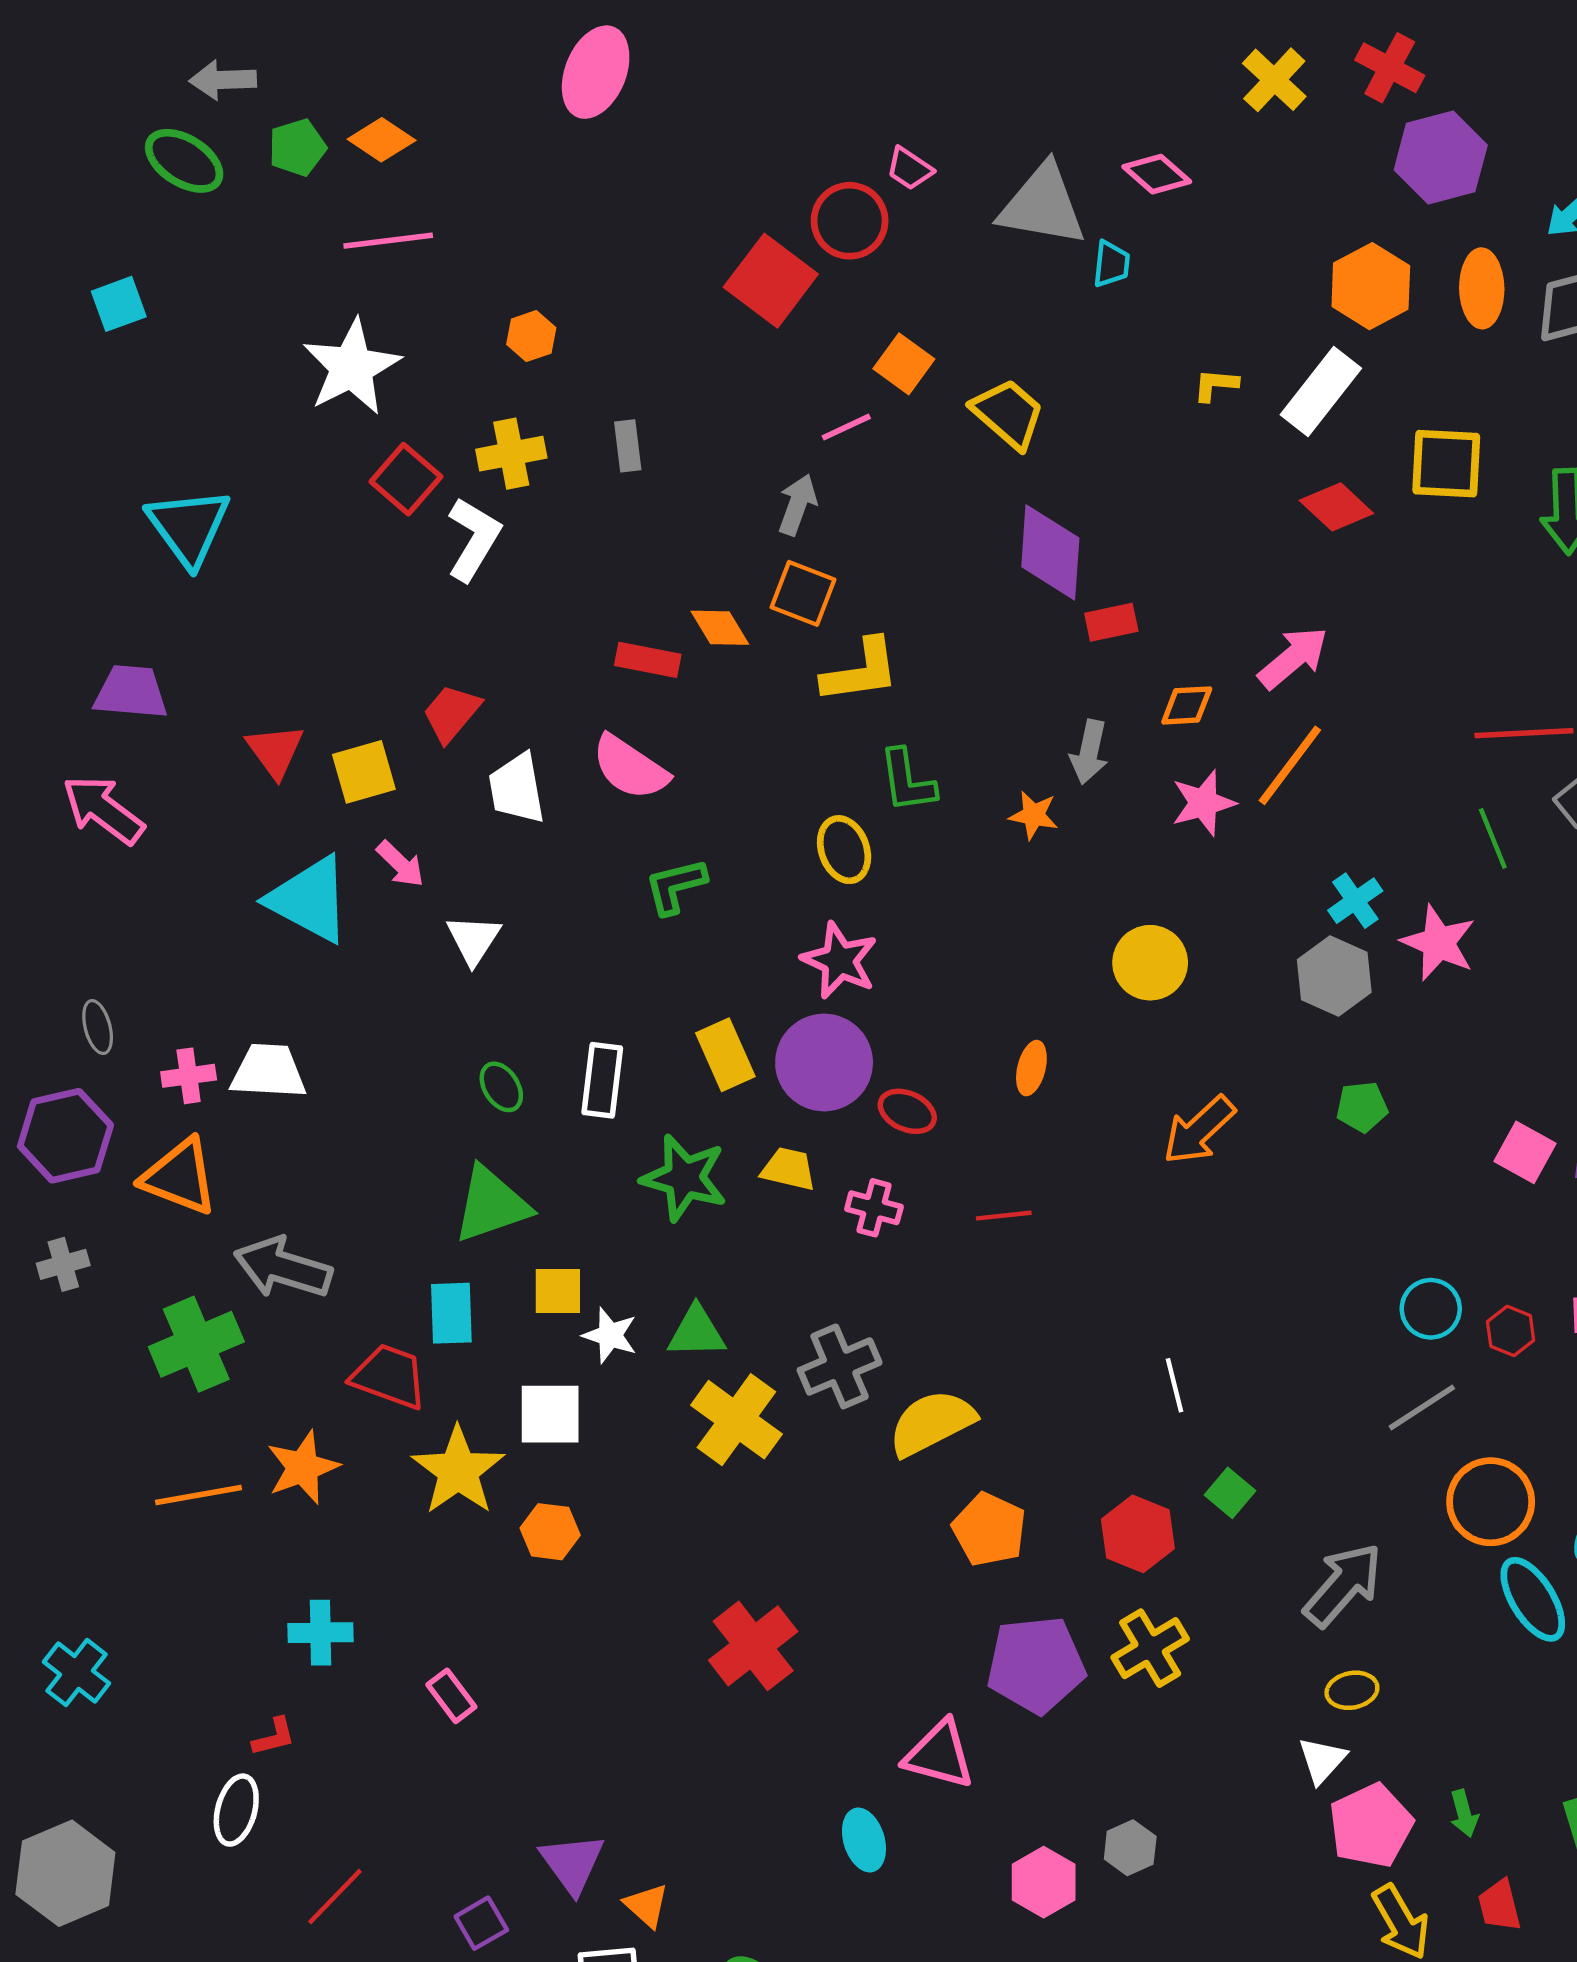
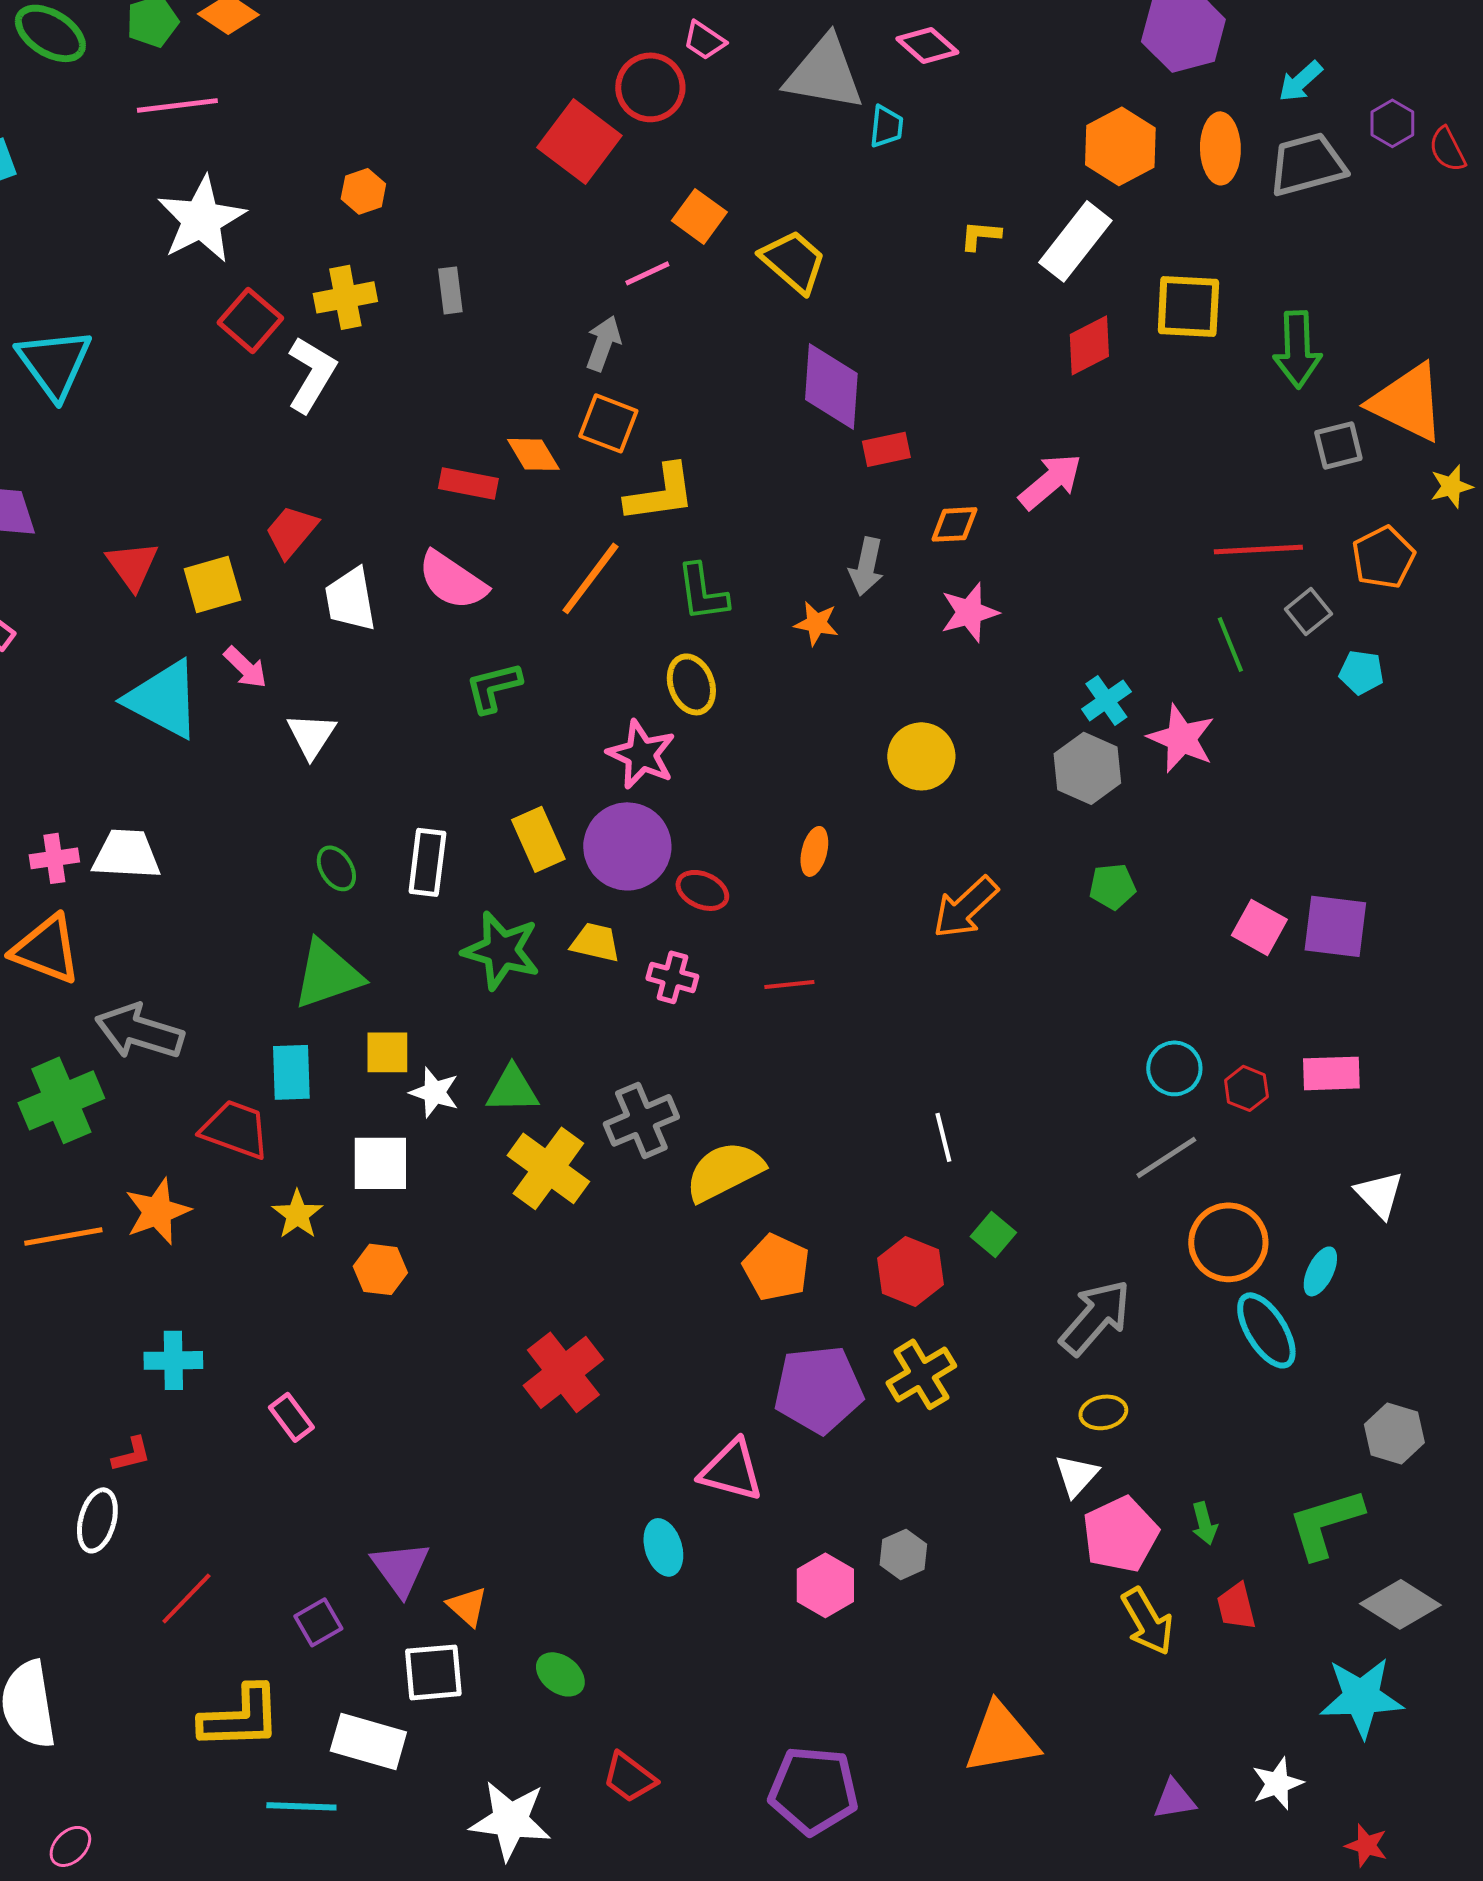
pink line: (388, 241) -> (177, 105), moved
red diamond: (1336, 507) -> (1089, 345), turned -70
orange line: (1290, 765) -> (590, 578), moved
yellow ellipse: (844, 850) -> (691, 684), moved
yellow star: (458, 1471) -> (297, 1214), size x0.6

